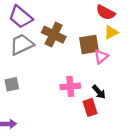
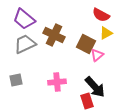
brown square: (89, 45) -> (86, 44), turned 36
pink cross: (70, 86) -> (57, 82), moved
black arrow: (99, 92) -> (95, 87), size x1.6

